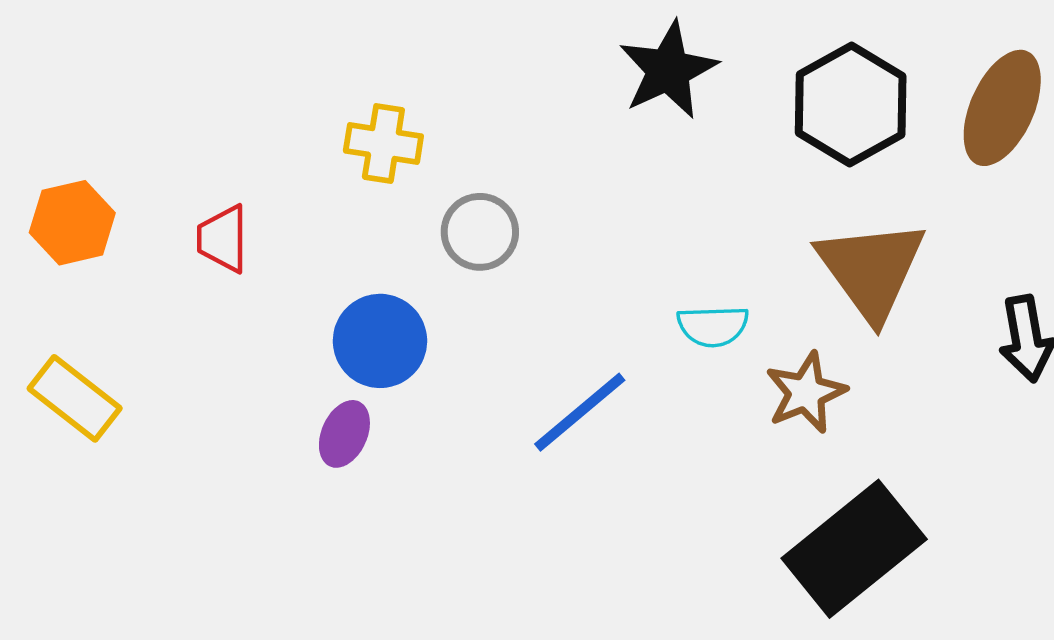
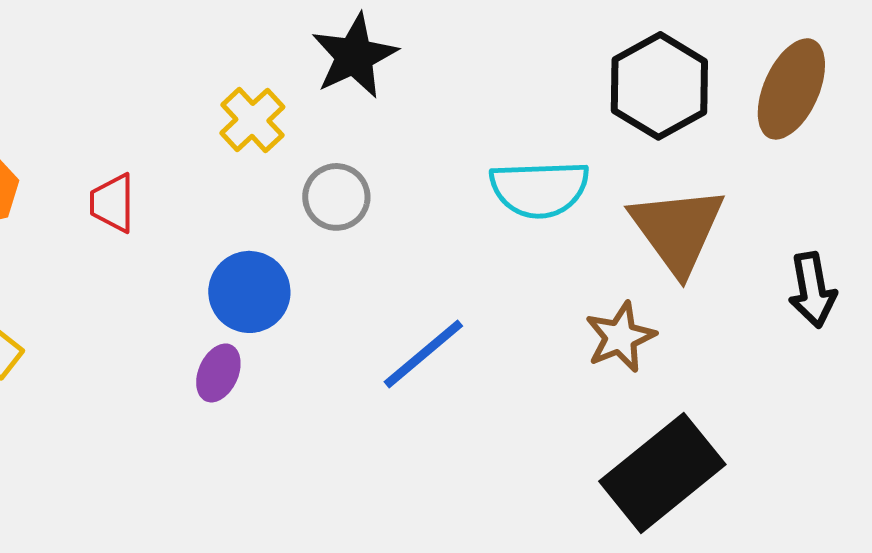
black star: (668, 70) -> (354, 56), moved
yellow cross: (383, 143) -> (252, 120), turned 38
cyan semicircle: (713, 326) -> (539, 189), moved, size x1.6

